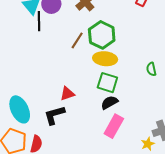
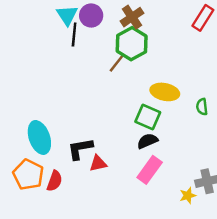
green hexagon: (102, 35) -> (132, 44), moved
yellow ellipse: (105, 59) -> (165, 92), moved
red triangle: (67, 94) -> (98, 163), moved

